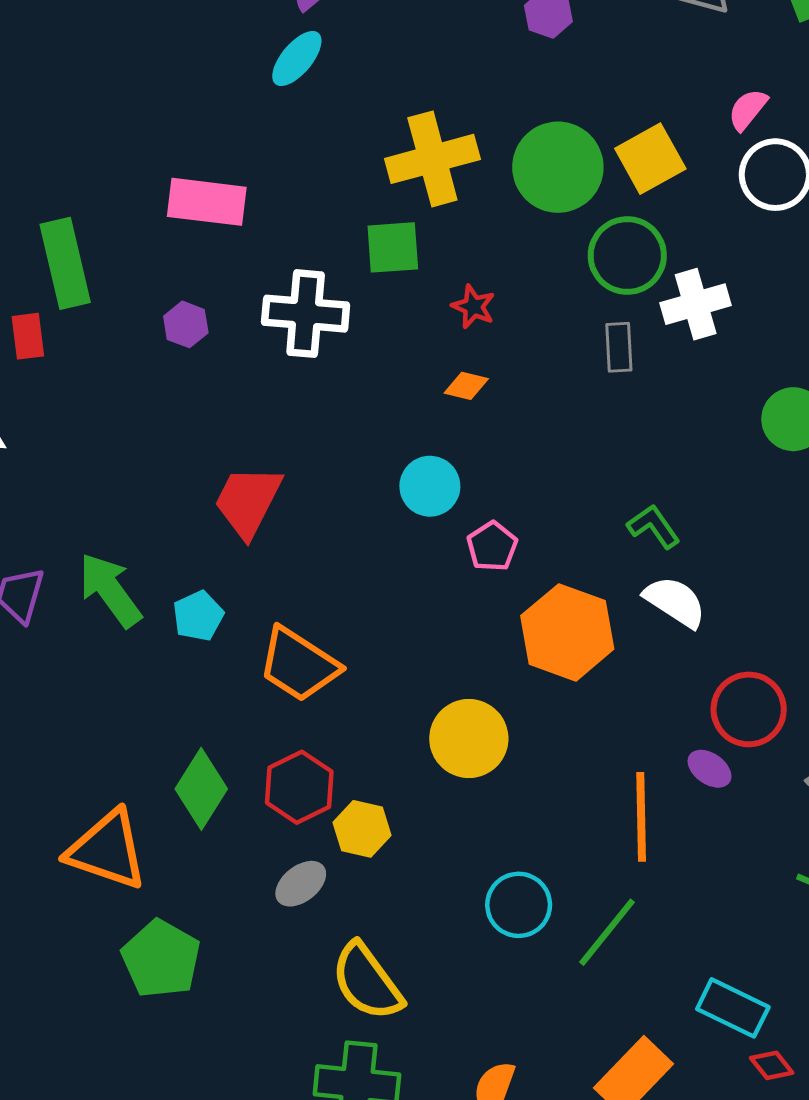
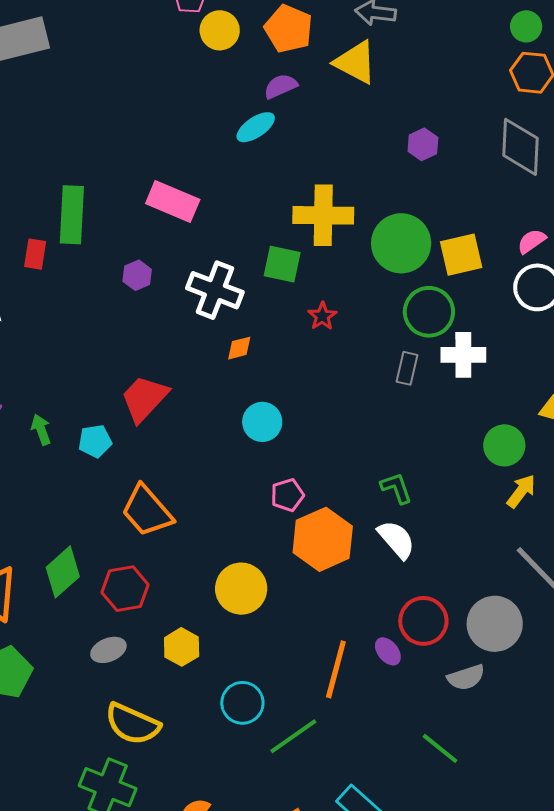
orange diamond: (466, 386) -> (239, 348), moved, turned -44
pink pentagon: (492, 546) -> (287, 495), moved
green arrow: (110, 590) -> (41, 430), size x0.6
cyan pentagon: (198, 616) -> (95, 441), moved
yellow hexagon: (362, 829) -> (182, 647), moved
yellow semicircle: (367, 982) -> (132, 724), turned -46

